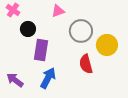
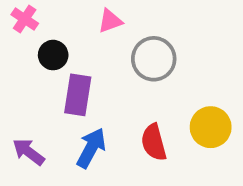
yellow circle: (107, 45) -> (211, 127), moved
red semicircle: (86, 64) -> (154, 142), moved

